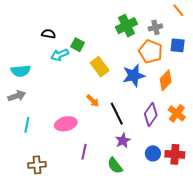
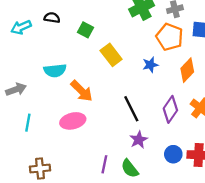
cyan arrow: (60, 55) -> (21, 27), moved
cyan semicircle: (21, 71) -> (55, 71), moved
blue star: (134, 76) -> (150, 65), size x0.6
orange arrow: (93, 101) -> (82, 91), moved, size x1.5
purple line: (84, 152) -> (104, 164), moved

